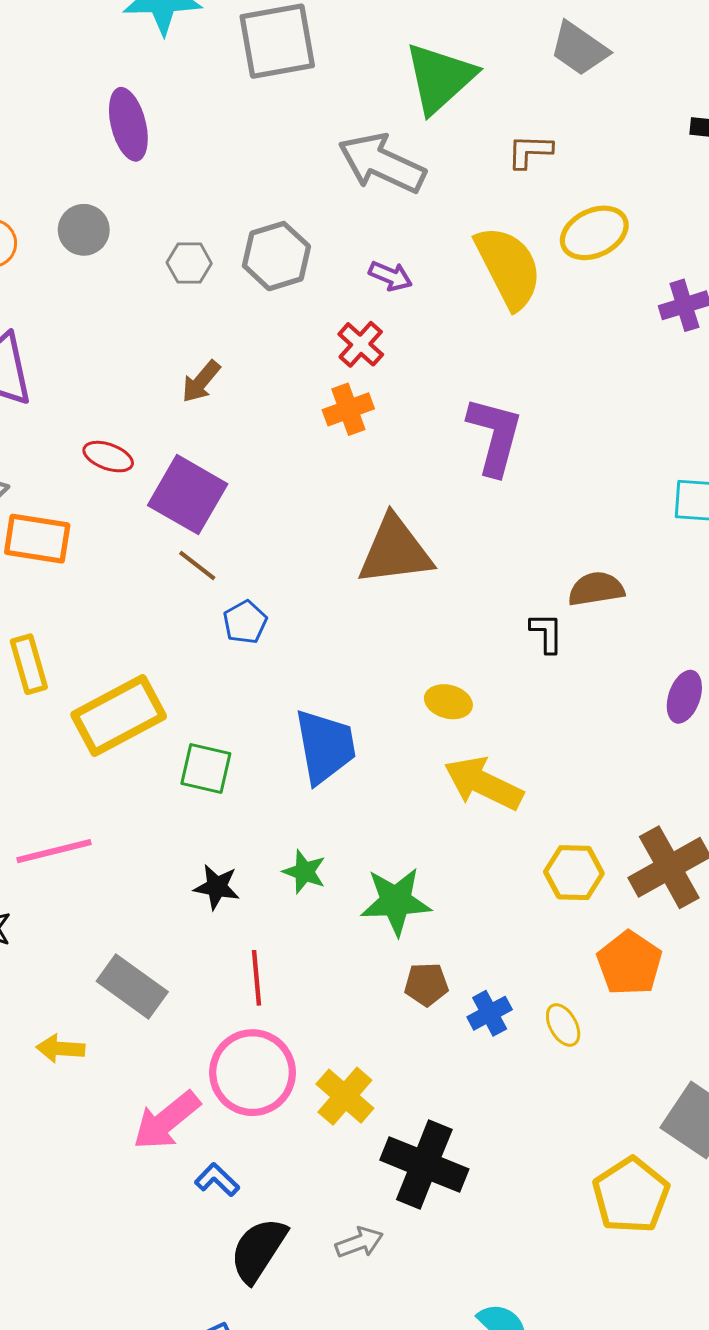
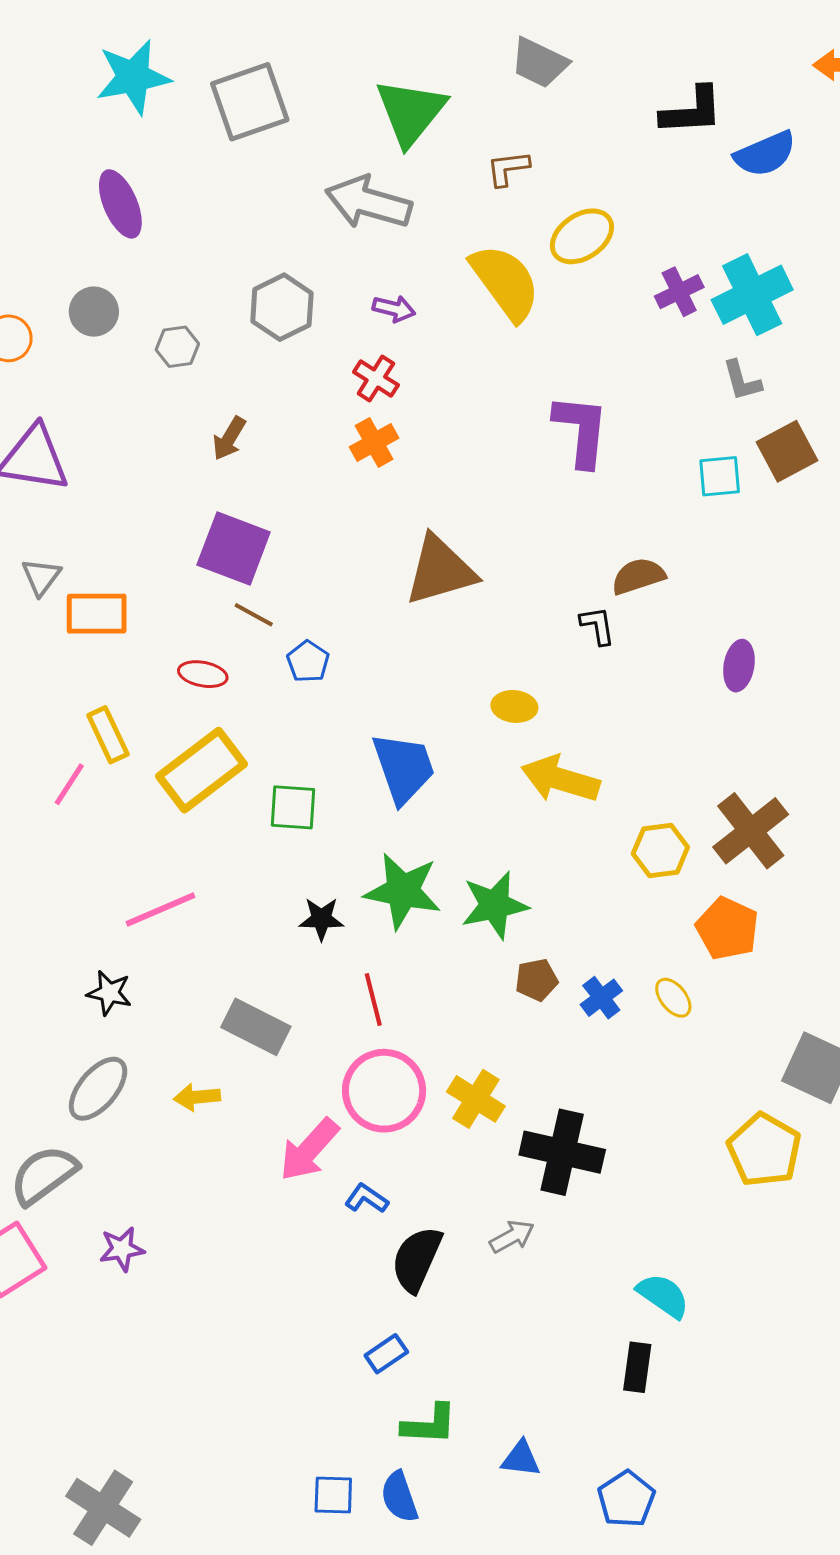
gray hexagon: (189, 263) -> (177, 347), moved
purple L-shape: (495, 436) -> (581, 430), moved
red ellipse: (108, 457) -> (203, 674), moved
green star: (304, 872) -> (403, 891), size x1.8

